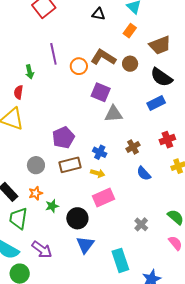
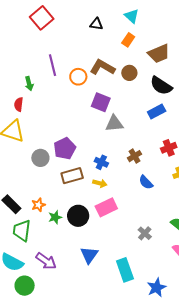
gray circle: (36, 165) -> (40, 158), moved
black circle: (77, 218) -> (78, 216), moved

